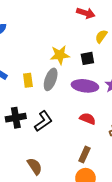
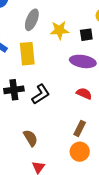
gray ellipse: (51, 79) -> (32, 20), moved
yellow rectangle: (28, 80) -> (27, 54), size x1.6

